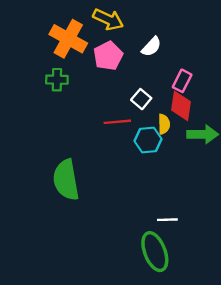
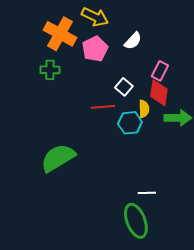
green semicircle: (66, 180) -> (58, 158), turned 69

